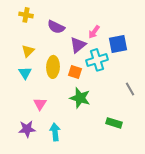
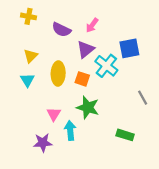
pink arrow: (94, 32) -> (92, 25), moved
cyan cross: (97, 60) -> (106, 66), turned -35
pink triangle: (40, 104) -> (54, 114), moved
purple star: (27, 129) -> (43, 143), moved
cyan arrow: (55, 132) -> (70, 131), moved

